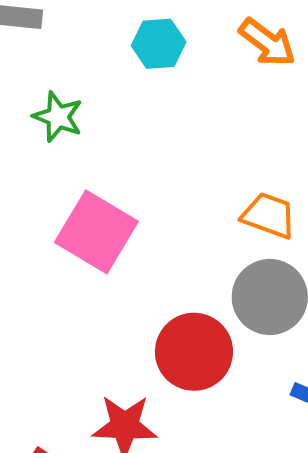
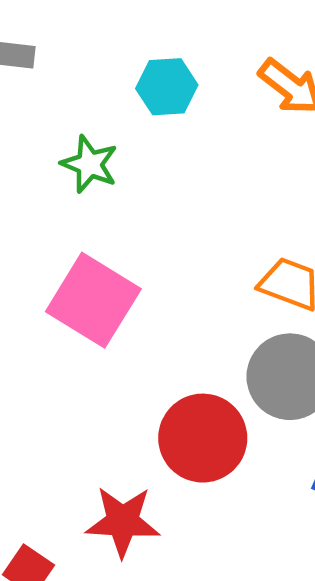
green star: (58, 117) -> (90, 164), moved

